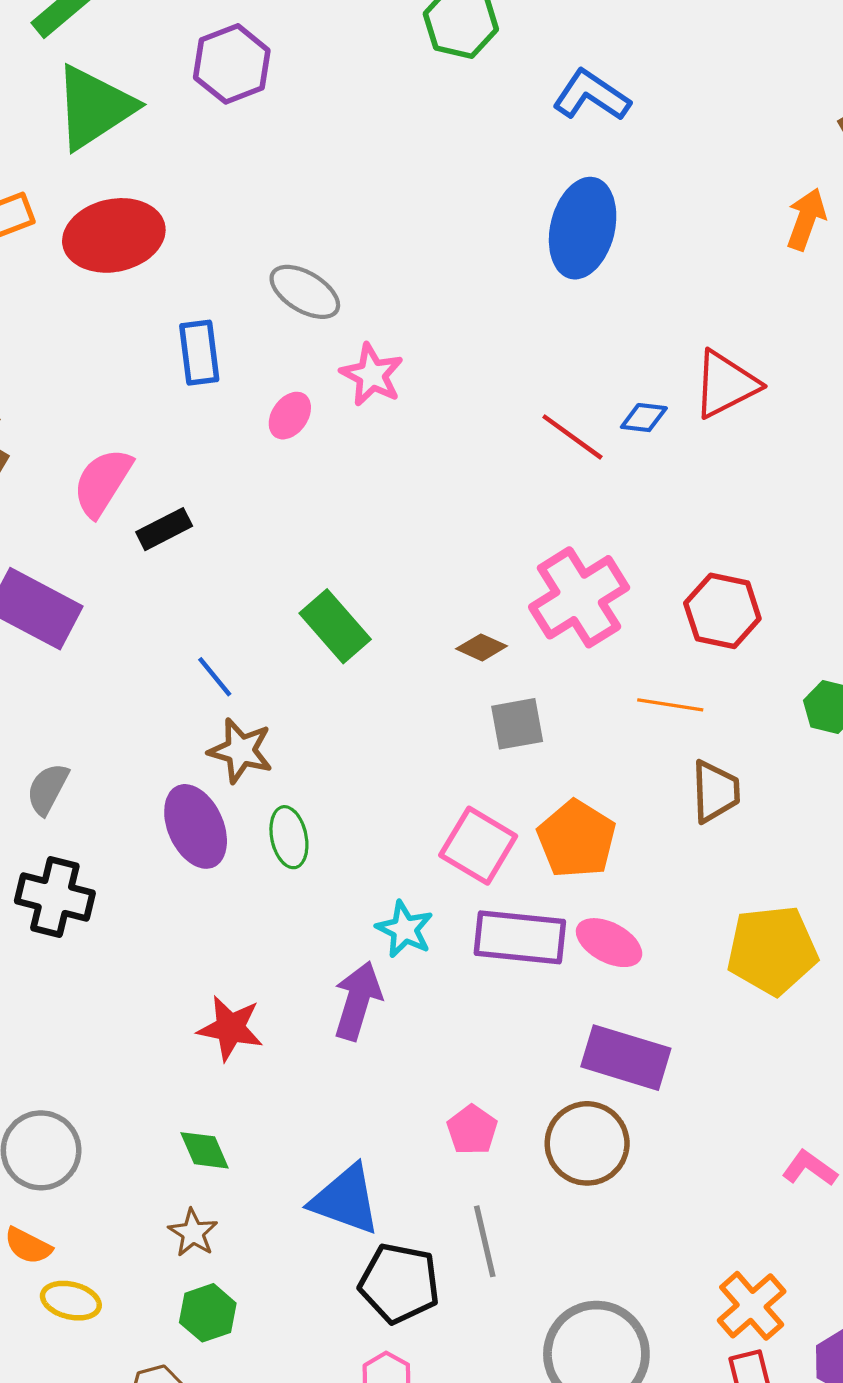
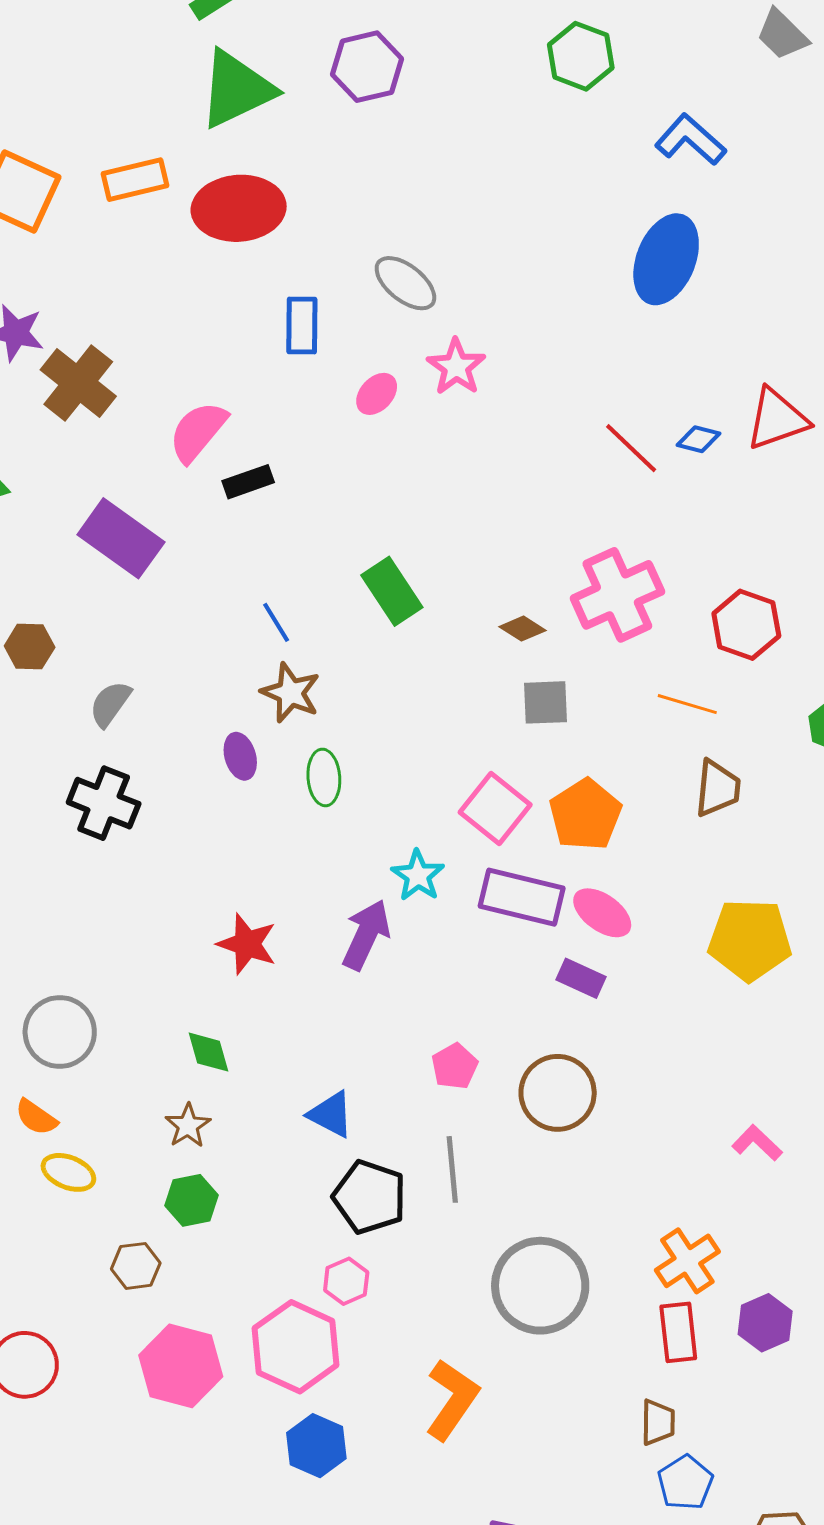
purple ellipse: (196, 826) -> (240, 756), size x0.6
purple rectangle: (626, 1058) -> (581, 978), moved, size x0.6
blue triangle: (346, 1200) -> (331, 1114), size x0.7

